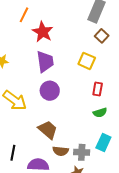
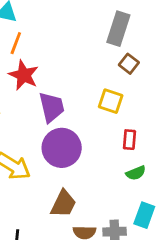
red star: (43, 32) -> (24, 75), moved
purple circle: (50, 91) -> (62, 148), size x1.4
brown trapezoid: (48, 130) -> (64, 204), turned 80

